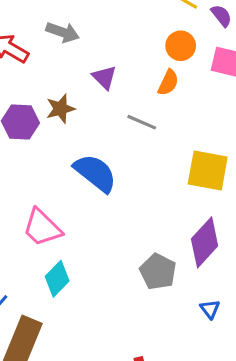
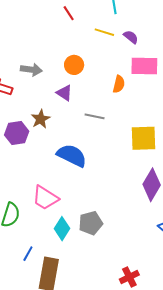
orange circle: (181, 46) -> (74, 65), moved
orange semicircle: (168, 83) -> (119, 84), moved
gray pentagon: (158, 272) -> (91, 223), moved, turned -30

